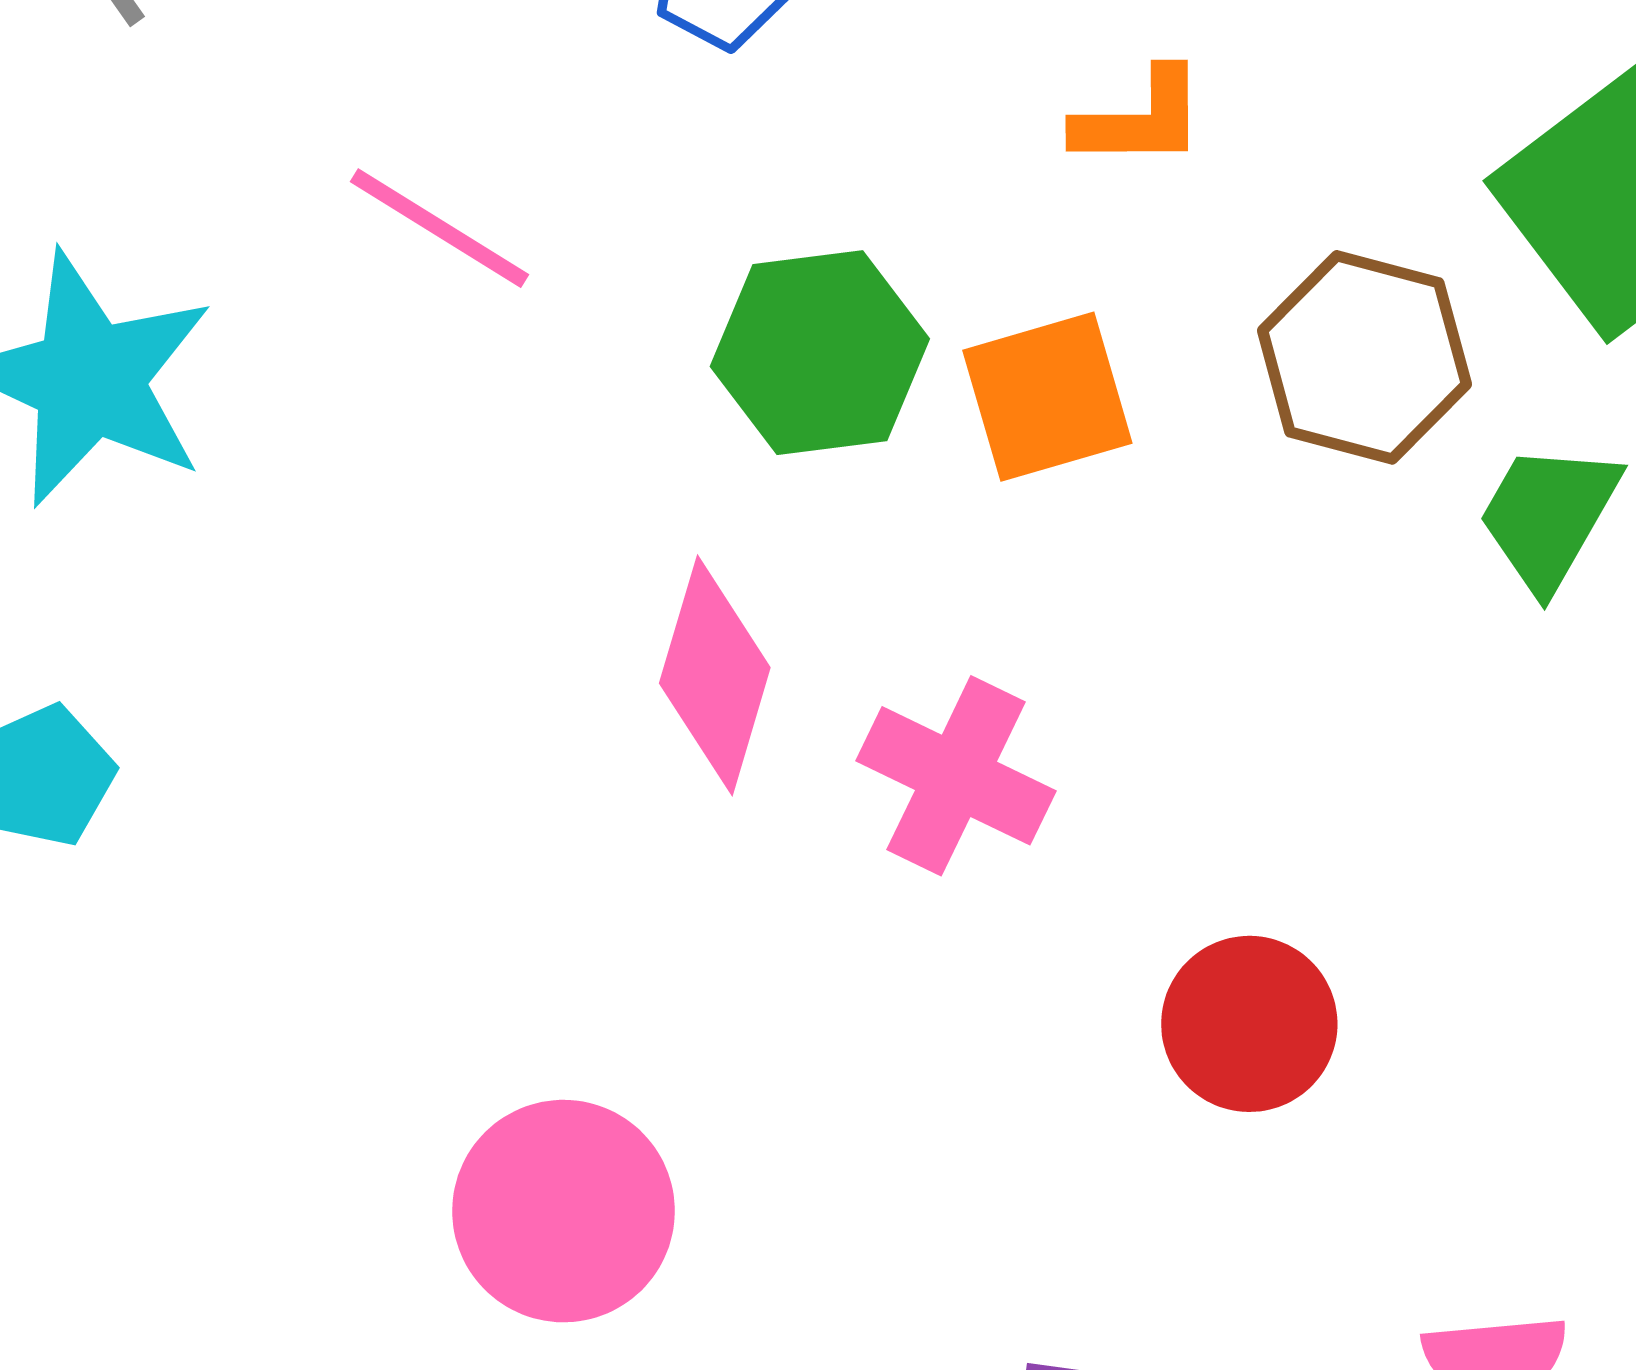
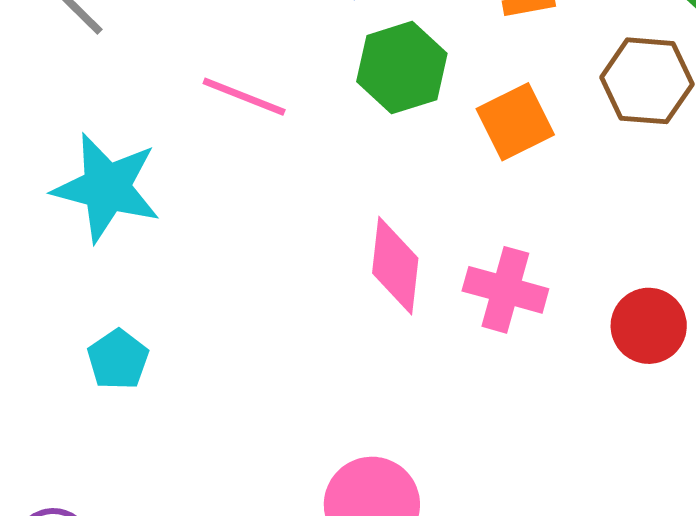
green hexagon: (820, 353) -> (402, 68), moved
red circle: (1249, 1024) -> (649, 326), moved

